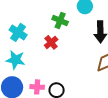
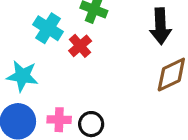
cyan cross: (18, 32) -> (48, 28), moved

